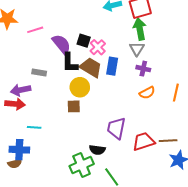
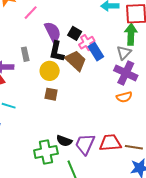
pink line: (35, 30) -> (31, 13), turned -42
blue rectangle: (112, 66) -> (96, 52), moved, turned -54
purple cross: (143, 69) -> (126, 73), size x1.6
gray rectangle: (39, 72) -> (25, 54), turned 56
yellow circle: (80, 87) -> (50, 71), moved
purple trapezoid: (116, 128) -> (85, 144), moved

